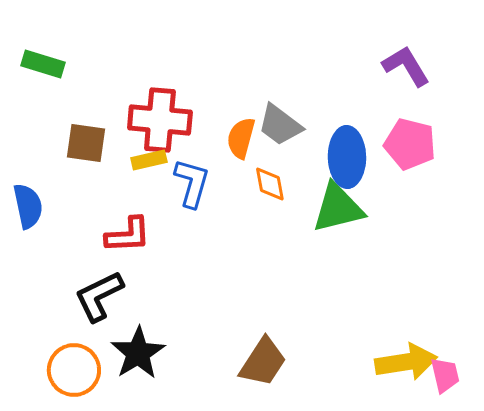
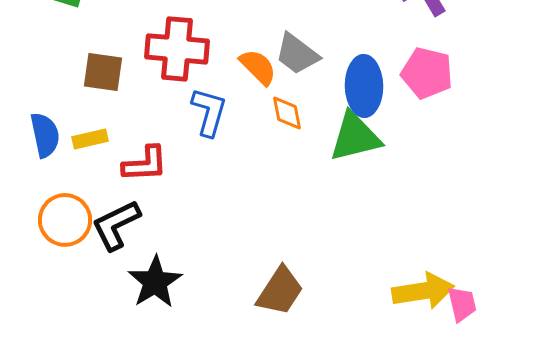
orange semicircle: (241, 138) -> (258, 67), turned 120
yellow rectangle: (149, 160) -> (90, 139), moved
orange circle: (74, 370) -> (65, 220), moved

